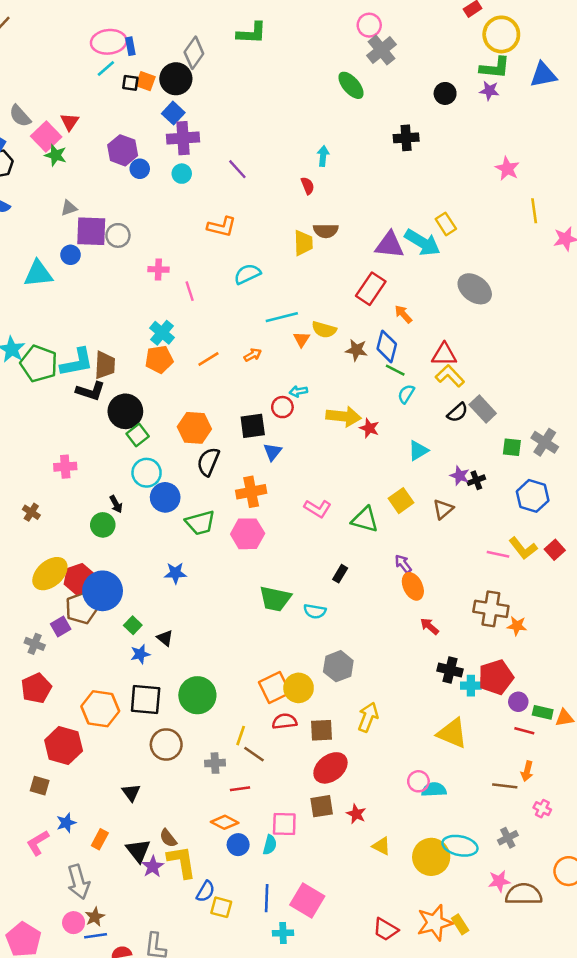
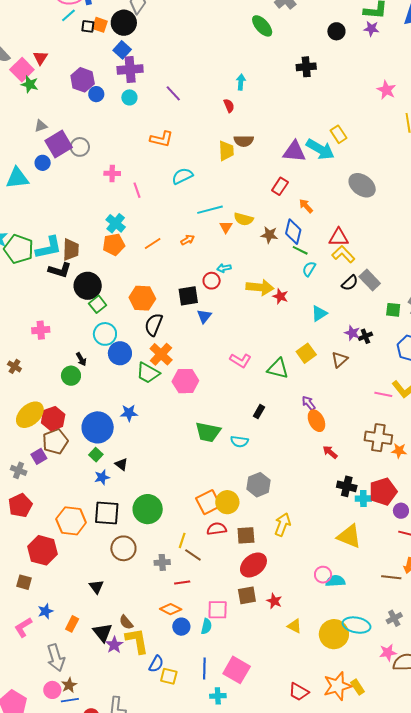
purple square: (91, 231) -> (59, 144), turned -32
red rectangle: (371, 289) -> (280, 186), size x0.7
orange cross: (251, 492) -> (161, 354), moved, turned -35
green trapezoid: (200, 523) -> (148, 373), turned 45
blue circle: (103, 591) -> (98, 427), moved

